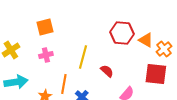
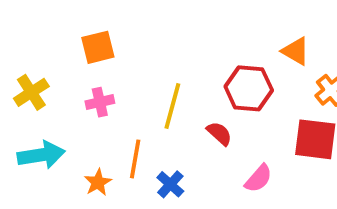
red hexagon: (122, 33) -> (249, 88), moved
orange triangle: (146, 40) -> (296, 51), moved

